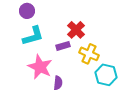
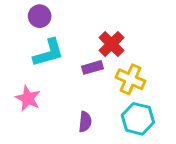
pink star: (40, 67) -> (28, 98), moved, size x0.7
cyan hexagon: (106, 75) -> (138, 119), moved

